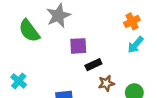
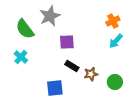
black rectangle: (93, 65) -> (72, 66), moved, turned 56
cyan cross: (19, 81) -> (21, 57), moved

